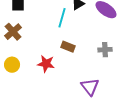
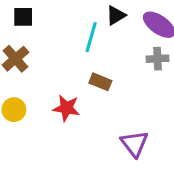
gray cross: (105, 50) -> (158, 59), moved

